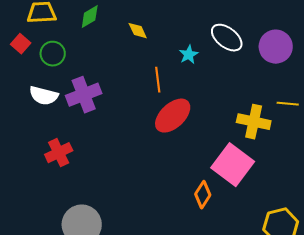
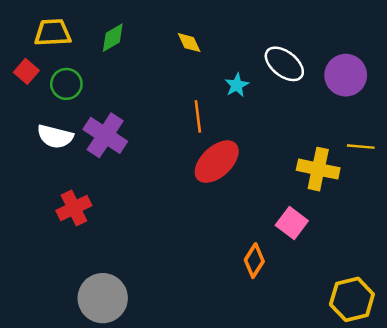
yellow diamond: (138, 31) -> (189, 43), moved
purple cross: (84, 95) -> (105, 135), turned -36
pink square: (233, 165) -> (292, 223), size x0.6

